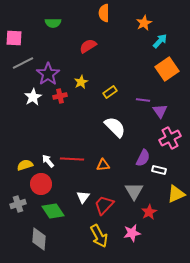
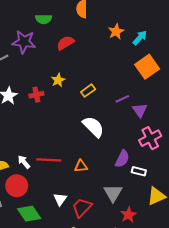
green semicircle: (53, 23) -> (44, 19), moved
orange star: (144, 23) -> (116, 32), moved
purple star: (48, 74) -> (24, 42), moved, turned -30
purple line: (143, 100) -> (122, 99), turned -32

